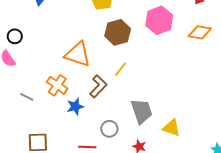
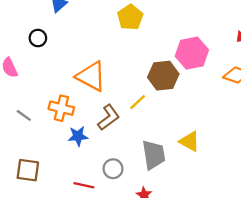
brown hexagon: (118, 32) -> (163, 76), moved
black circle: (15, 36) -> (38, 38), moved
orange cross: (57, 85) -> (61, 108), turned -30
yellow triangle: (171, 128) -> (190, 141), moved

